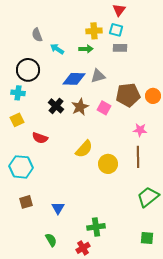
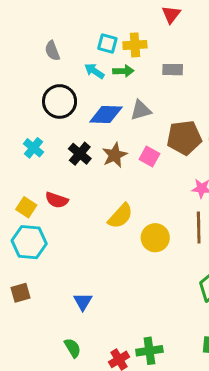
cyan square: (116, 30) -> (107, 43), moved
cyan arrow: (57, 49) -> (94, 71), moved
black circle: (28, 70) -> (60, 101), moved
cyan cross: (18, 93) -> (33, 148), moved, turned 32
yellow square: (17, 120) -> (26, 207), moved, turned -32
brown square: (26, 202) -> (20, 293), moved
green cross: (96, 227) -> (149, 351), moved

